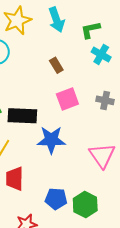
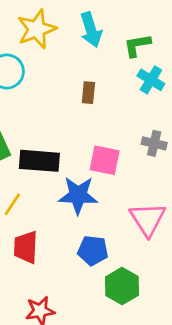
brown rectangle: (56, 65) -> (88, 93), turned 35
pink square: (67, 99) -> (105, 160), moved, turned 30
blue pentagon: (56, 199) -> (93, 251), moved

